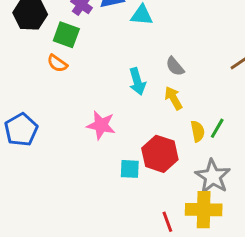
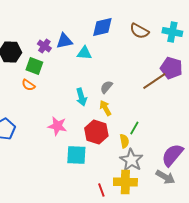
gray semicircle: (175, 66) -> (106, 87), turned 80
yellow semicircle: (198, 131) -> (124, 141), moved
red hexagon: (160, 154) -> (96, 132), moved
cyan square: (130, 169) -> (76, 155), size x1.5

